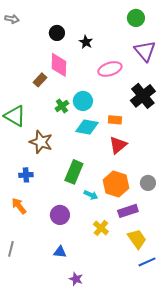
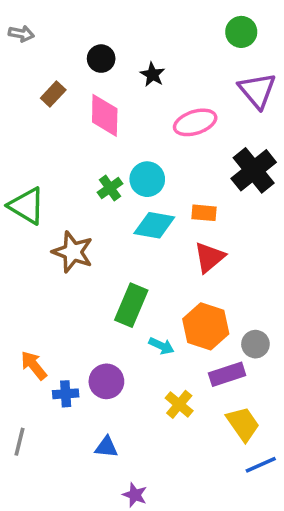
brown rectangle: (40, 80) -> (53, 94), moved
blue cross: (26, 175) -> (66, 394), moved
gray circle: (148, 183) -> (255, 344), moved

